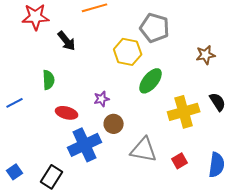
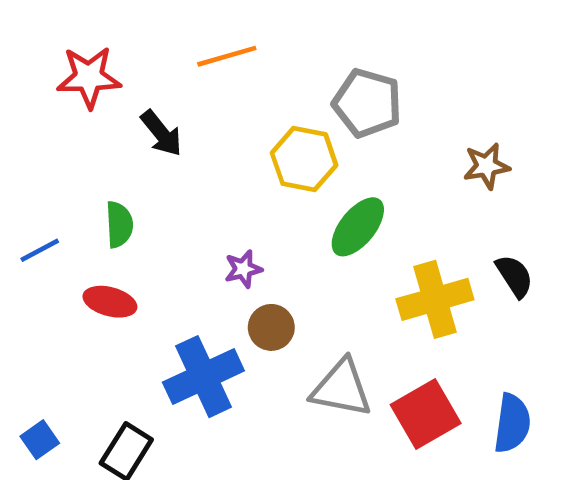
blue line: (15, 103) -> (40, 250), moved
red ellipse: (67, 113) -> (110, 302), moved
red square: (180, 161) -> (426, 414), size x1.8

